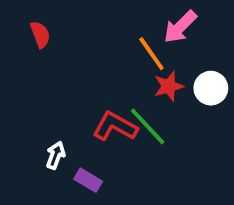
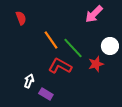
orange line: (151, 54) -> (51, 40), moved
red star: (169, 86) -> (96, 64), moved
green line: (148, 126) -> (73, 48), moved

